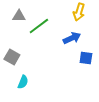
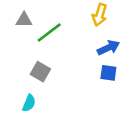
blue arrow: (72, 38) -> (108, 48), moved
gray square: (12, 57) -> (40, 72), moved

